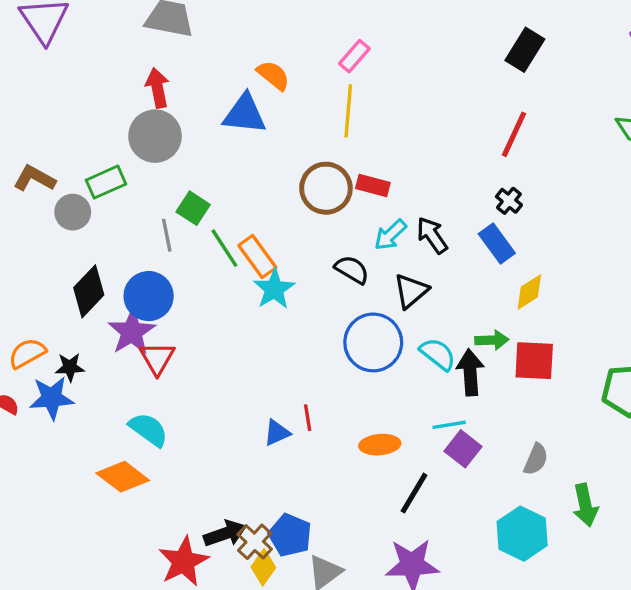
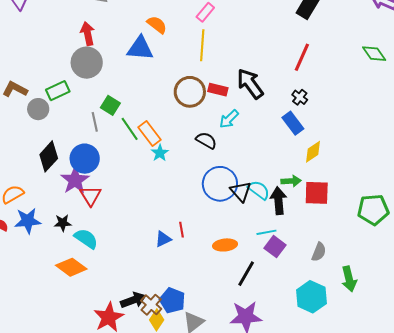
black arrow: (432, 235) -> (250, 84), moved, size x1.4
cyan star: (274, 289) -> (160, 153), size x0.7
black triangle: (411, 291) -> (241, 191), moved, turned -30
black star: (70, 367) -> (63, 223), moved

